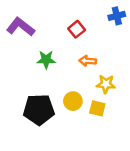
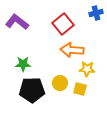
red square: (77, 29) -> (63, 24), size x1.5
green star: (46, 60) -> (23, 64), moved
orange arrow: (88, 61) -> (72, 50), size x1.6

